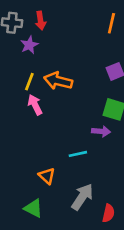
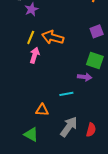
pink arrow: (35, 105) -> (35, 55), turned 42
orange triangle: (47, 176) -> (42, 110), turned -40
red semicircle: (108, 213) -> (91, 130), moved

